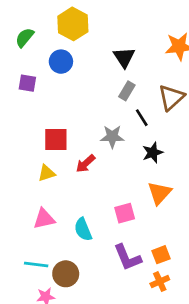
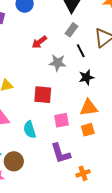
red square: (56, 140) -> (43, 95), moved
red arrow: (85, 164) -> (39, 42), moved
orange triangle: (159, 193) -> (89, 108), turned 36
orange square: (161, 255) -> (88, 130), moved

